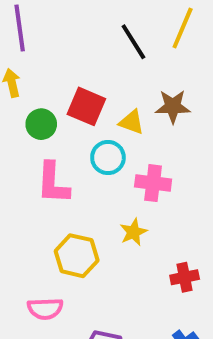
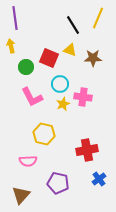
yellow triangle: (132, 122) -> (70, 50), moved
pink L-shape: (53, 183) -> (32, 97), turned -30
yellow star: (133, 232) -> (63, 104), moved
red cross: (185, 277) -> (87, 150), moved, size x1.5

